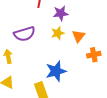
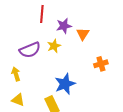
yellow star: (58, 33) -> (54, 46), moved
orange triangle: (78, 36) -> (83, 34), moved

